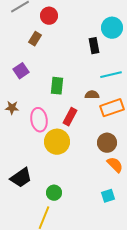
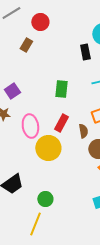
purple square: (21, 71) -> (12, 91), moved
green rectangle: (57, 86) -> (61, 89), moved
brown semicircle: (92, 95) -> (83, 131), moved, turned 80

